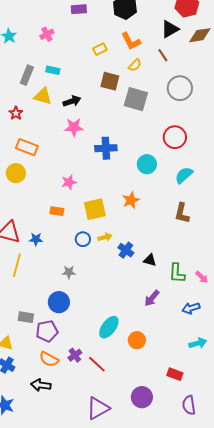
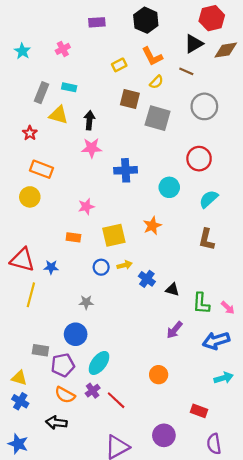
brown line: (163, 55) -> (186, 71), turned -32
black arrow: (72, 101) -> (89, 120), turned -66
blue arrow: (191, 308) -> (216, 341), size x1.4
cyan ellipse: (109, 327) -> (99, 363), moved

